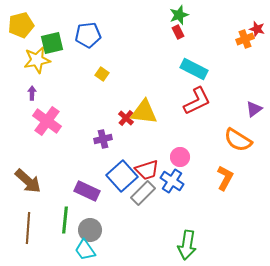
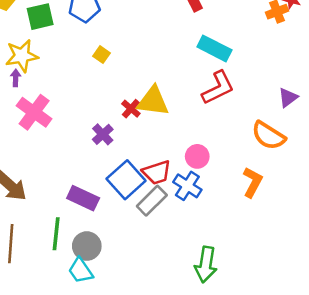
yellow star: (37, 60) -> (22, 56), moved
purple cross: (103, 139) -> (103, 134), turned -30

